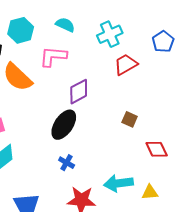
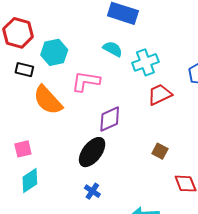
cyan semicircle: (65, 25) -> (113, 49), moved

